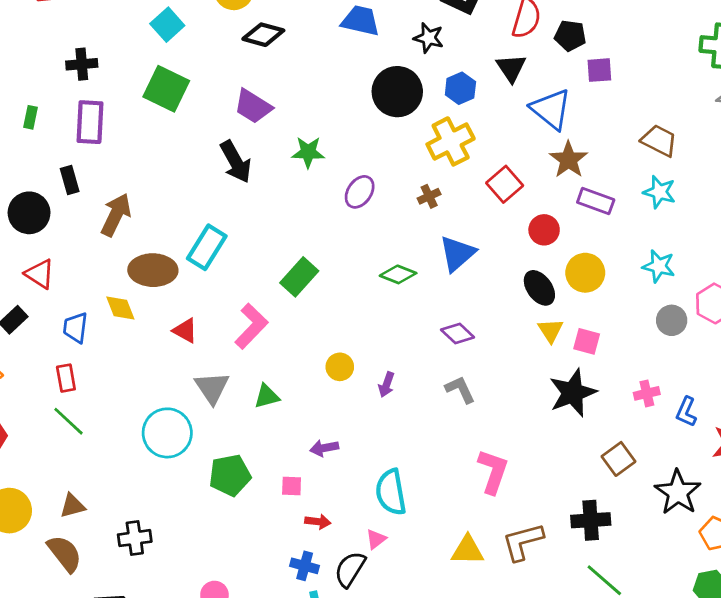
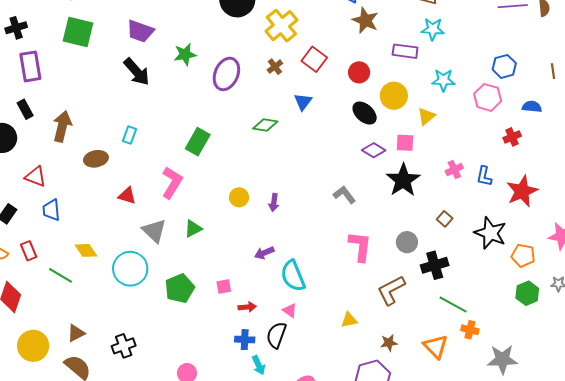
red square: (505, 184) -> (314, 59), moved
purple ellipse: (360, 192) -> (226, 74), size x1.4
purple rectangle: (596, 201) -> (405, 51), moved
cyan rectangle: (207, 247) -> (130, 135), size x0.6
blue triangle: (457, 254) -> (303, 102), size x0.7
brown ellipse: (153, 270) -> (96, 159), size x0.7
red triangle: (40, 274) -> (36, 177), moved
yellow diamond: (120, 308) -> (86, 250), moved
gray circle: (672, 320) -> (407, 242), moved
yellow triangle: (551, 330) -> (426, 116), moved, turned 36
purple diamond: (458, 334) -> (374, 150), moved
red rectangle: (66, 378) -> (29, 251), moved
gray L-shape: (460, 389) -> (344, 195), moved
purple arrow: (324, 448) -> (264, 253), moved
brown square: (619, 459) -> (445, 219), size x0.7
pink triangle: (376, 539) -> (290, 310), turned -35
yellow triangle: (468, 550) -> (349, 320), moved, size x0.7

